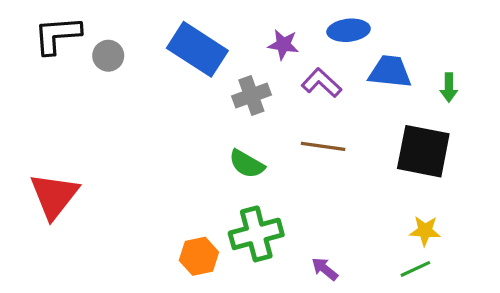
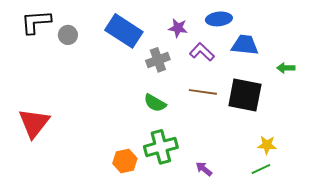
green arrow: (449, 88) -> (286, 68), moved, turned 90
black square: (423, 151) -> (245, 95), moved

